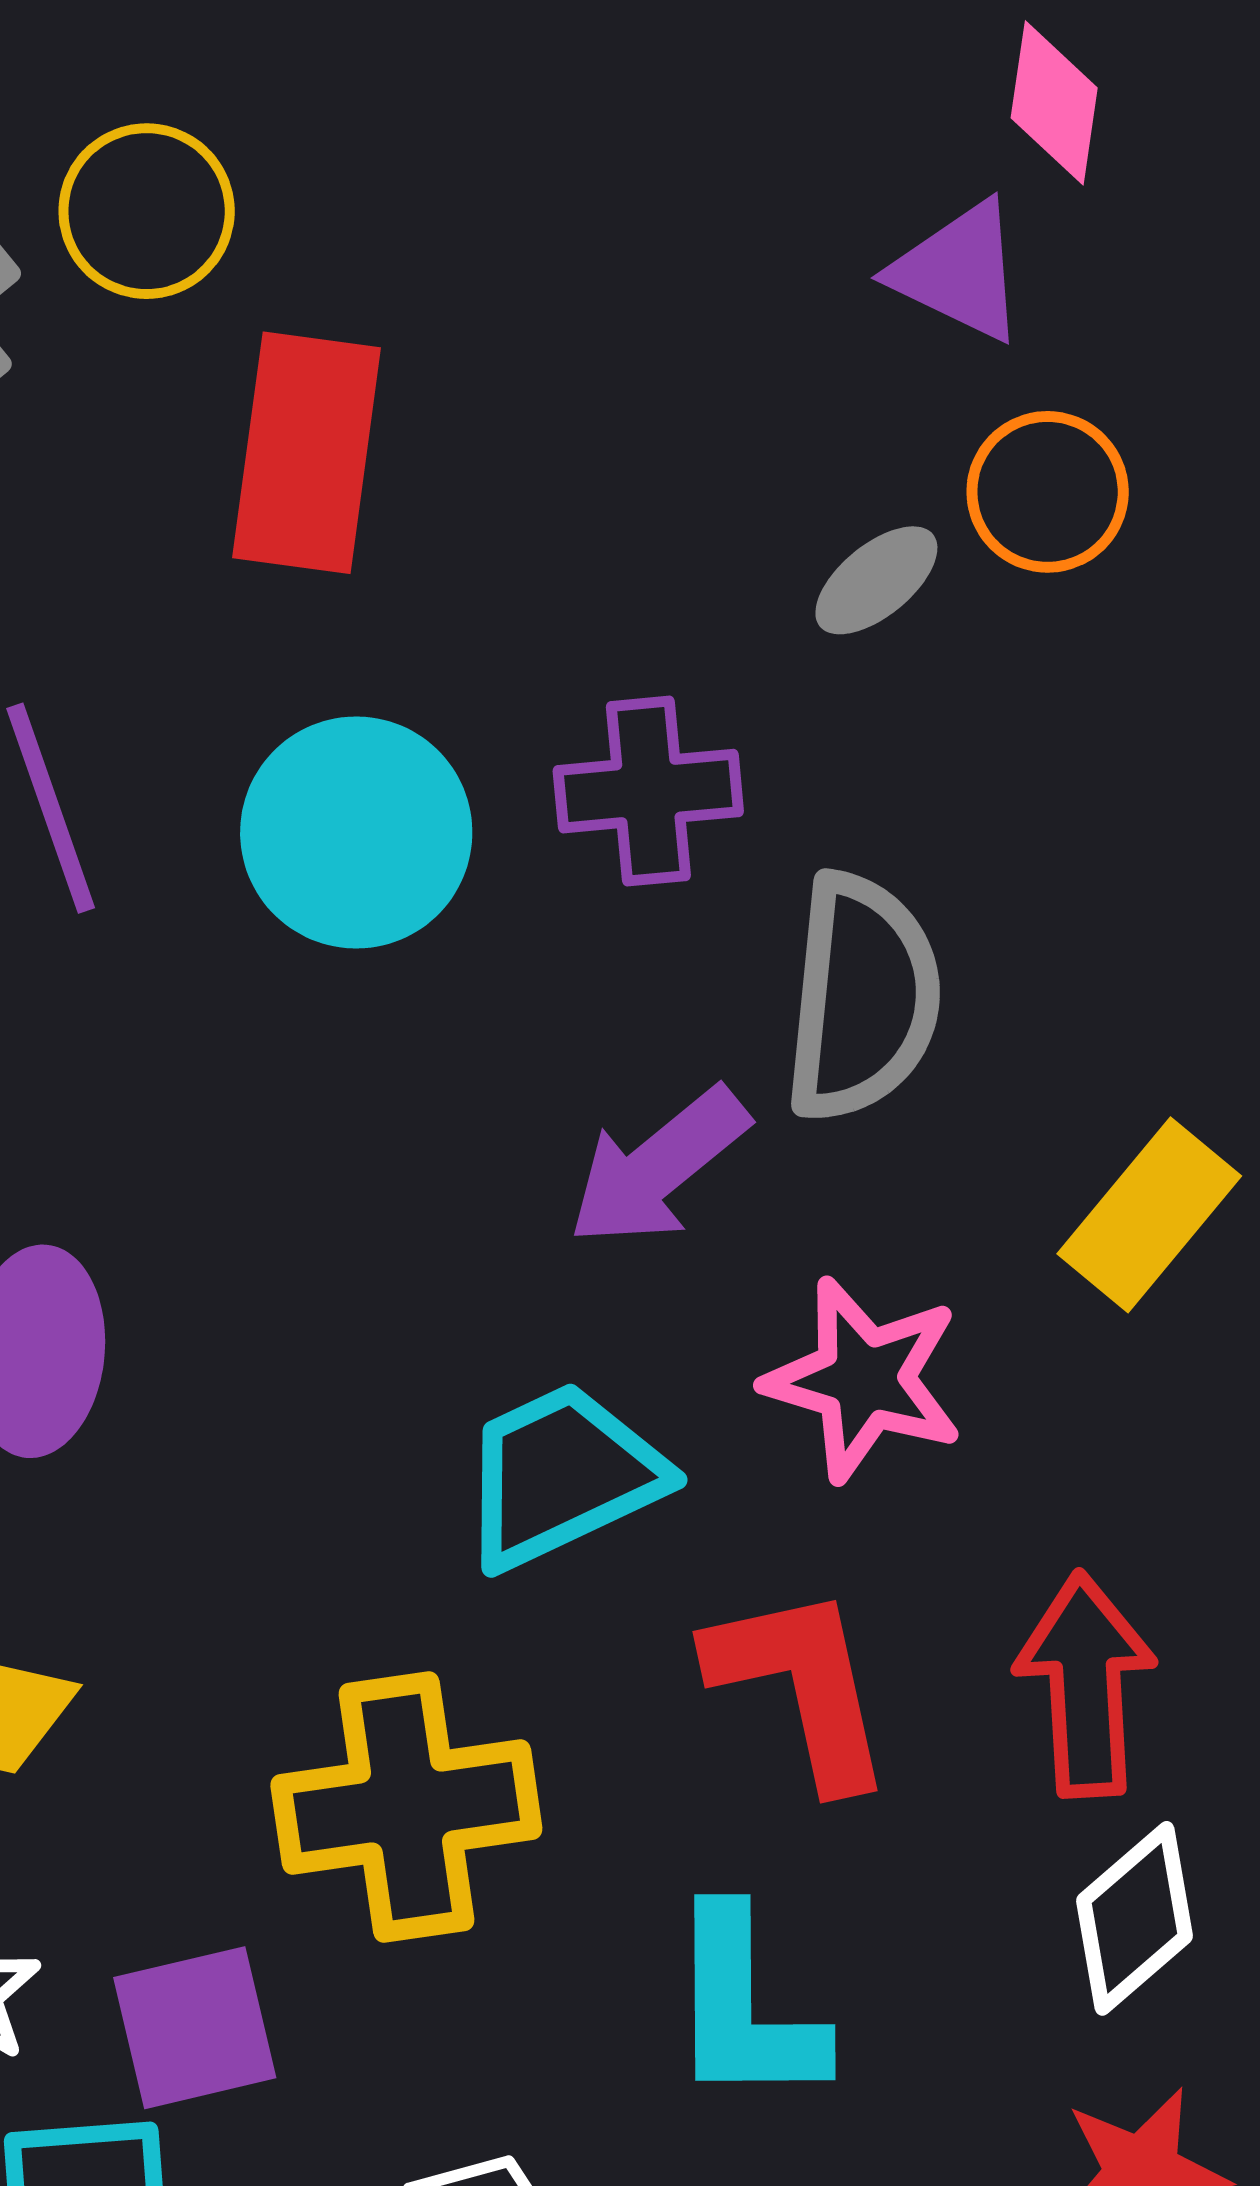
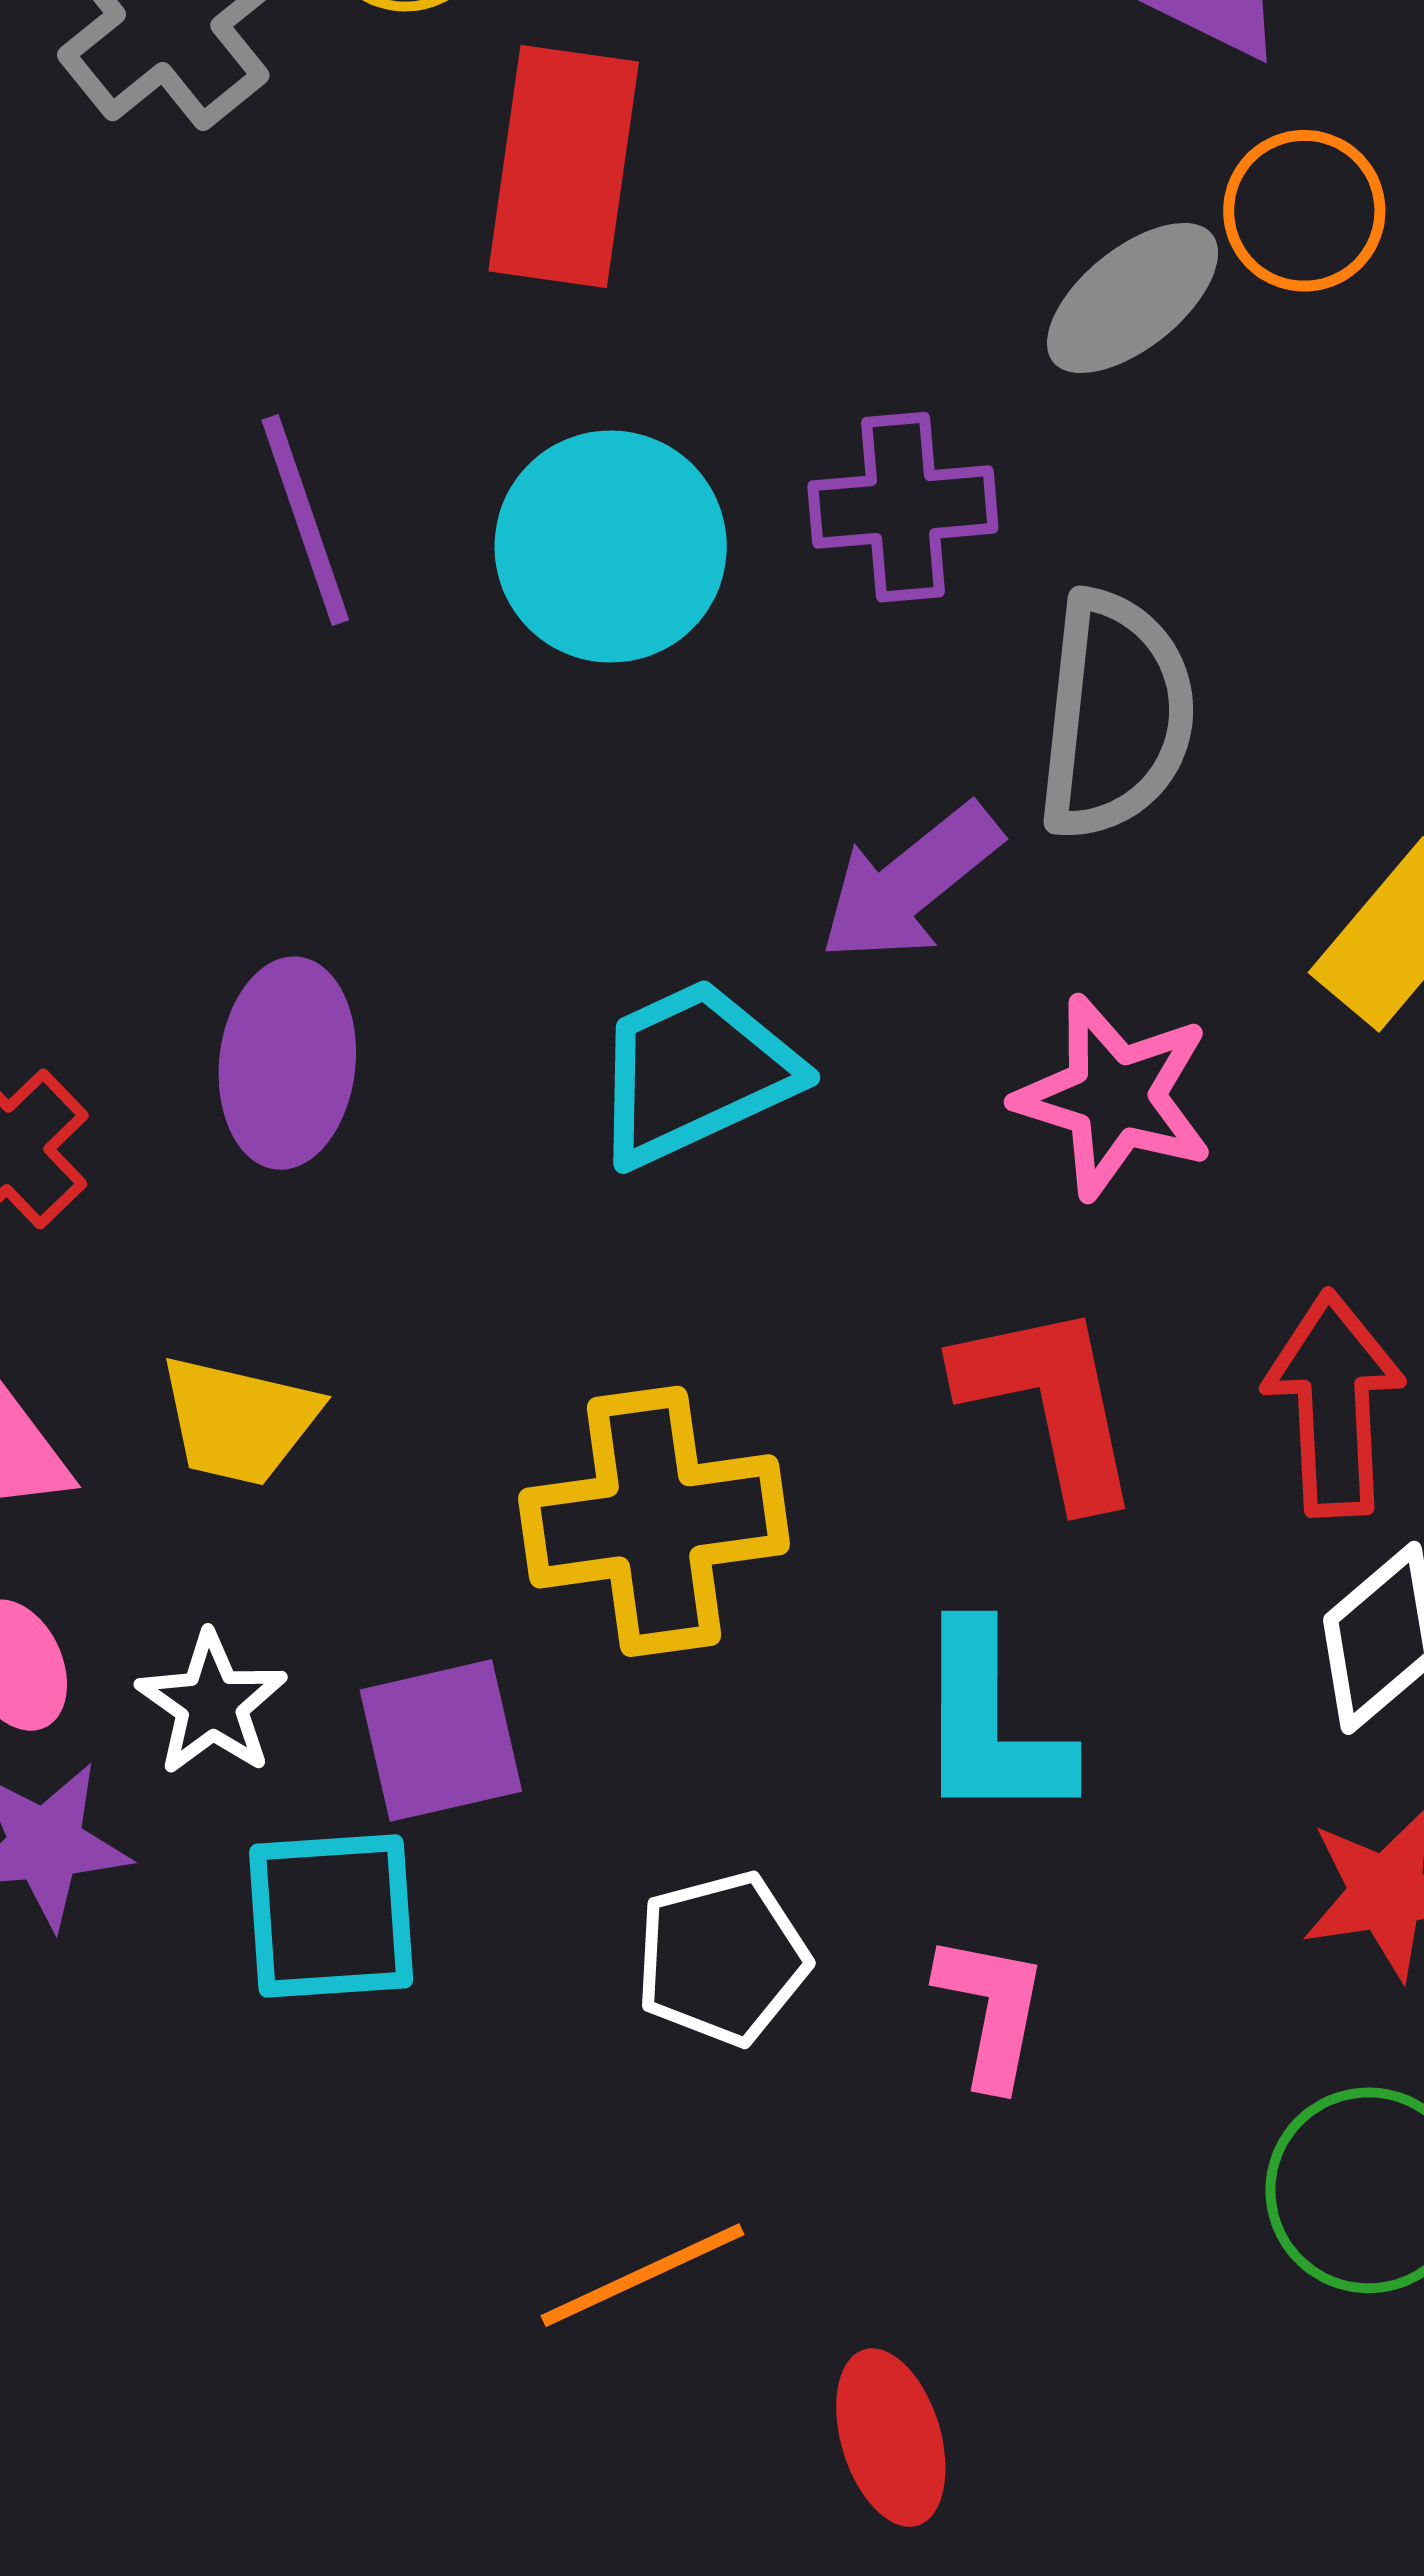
gray ellipse: (876, 580) -> (1133, 298), size x1.4
cyan trapezoid: (562, 1476) -> (694, 1072), moved

